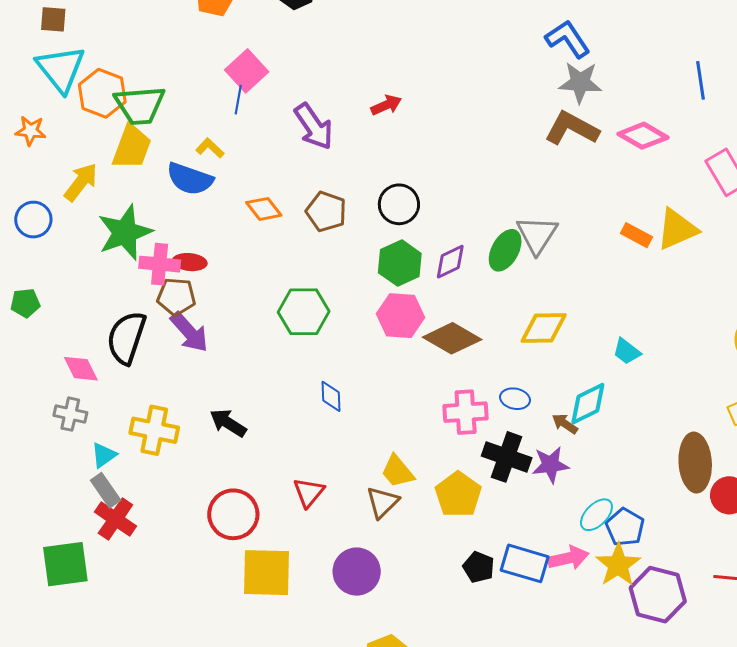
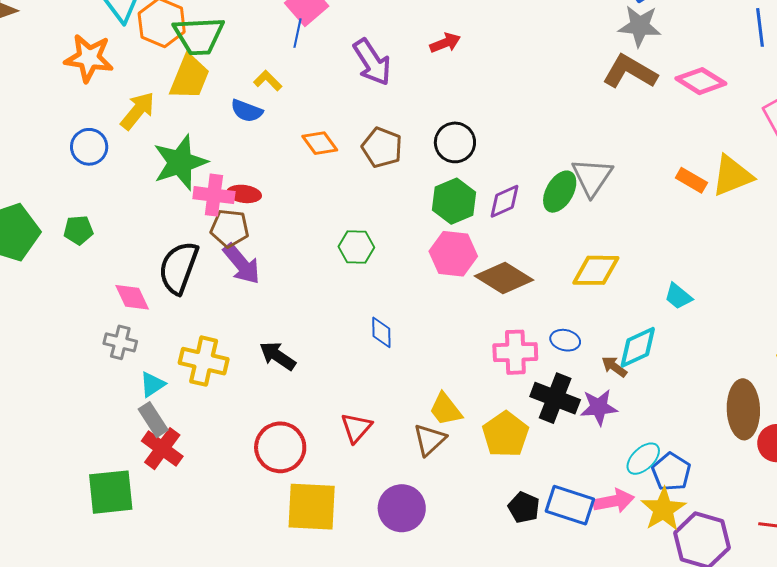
orange star: (31, 131) -> (89, 58), size x1.6
blue semicircle: (190, 179) -> (247, 111), size x0.7
green hexagon: (304, 312) -> (356, 247), size x0.7

